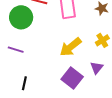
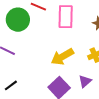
black line: (24, 83) -> (11, 85), turned 32

